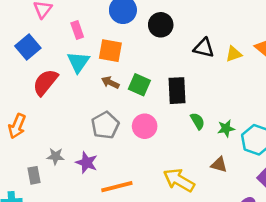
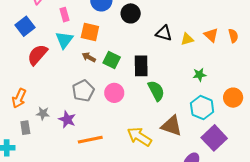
green semicircle: (198, 121) -> (156, 91), size x1.5
orange arrow: (17, 126) -> (19, 98), moved
green star: (226, 128) -> (199, 75), moved
brown triangle: (219, 165) -> (172, 126), size x1.6

